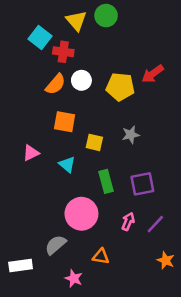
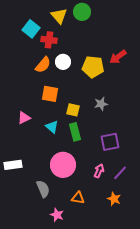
green rectangle: (106, 181) -> (75, 132), moved
gray semicircle: (56, 245) -> (43, 189), turned 108
orange star: (166, 260) -> (114, 199), moved
white rectangle: (21, 266) -> (13, 165), moved

